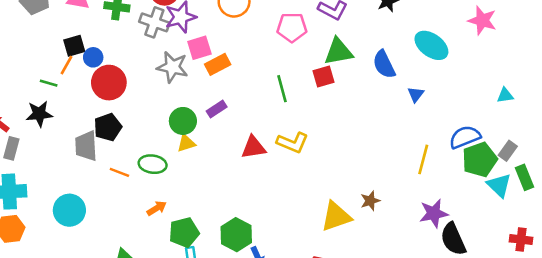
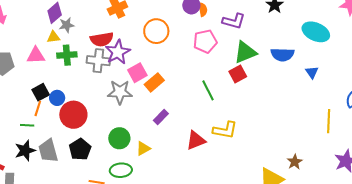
blue semicircle: (384, 64) -> (282, 54), turned -50
green circle: (183, 121) -> (119, 138), moved
gray trapezoid: (86, 146) -> (48, 151), moved

